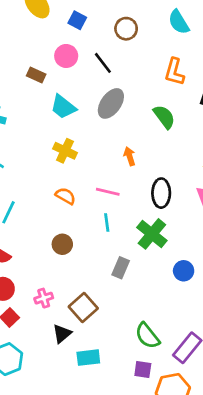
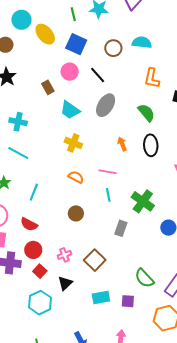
blue square: (77, 20) -> (76, 44), size x1.5
cyan semicircle: (179, 22) -> (142, 42), moved, turned 132
brown rectangle: (36, 75) -> (48, 87), turned 40
black ellipse: (161, 193) -> (151, 145), moved
black triangle: (62, 334) -> (65, 283), moved
purple square: (143, 369) -> (128, 301), moved

